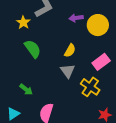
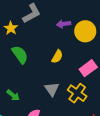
gray triangle: (68, 71) -> (52, 89), moved

